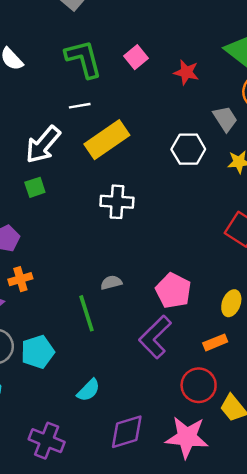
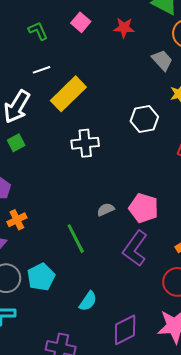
green L-shape: (83, 59) -> (38, 31), size x0.6
white hexagon: (188, 149) -> (144, 119), moved
gray semicircle: (111, 283) -> (106, 209), moved

